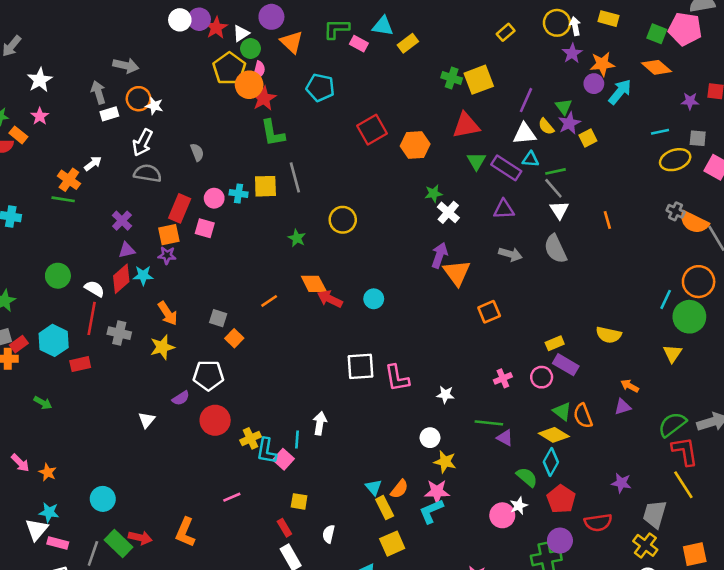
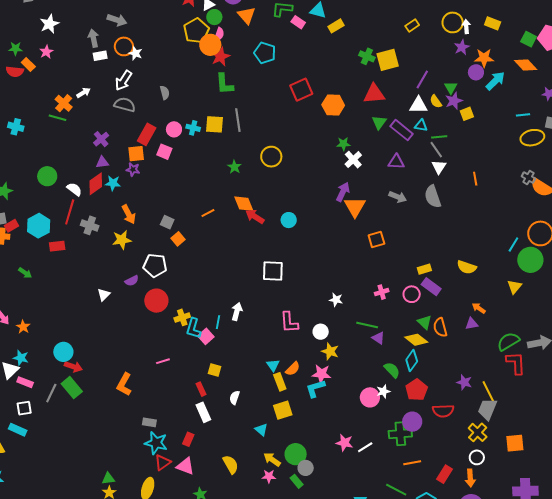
pink L-shape: (397, 378) -> (289, 322), moved
yellow line: (683, 485) -> (489, 392), moved
red arrow: (140, 538) -> (73, 367), moved

